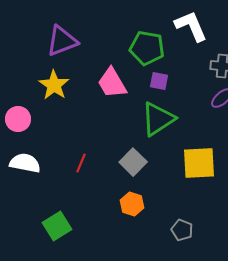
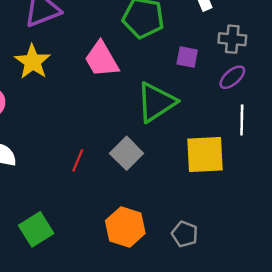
purple square: (159, 81) -> (187, 57), moved
red line: (81, 163) -> (78, 160), moved
orange hexagon: (132, 204) -> (125, 227), moved, size x1.4

